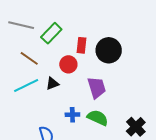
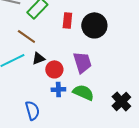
brown line: (29, 58) -> (26, 36), moved
red circle: (68, 64) -> (54, 69), moved

